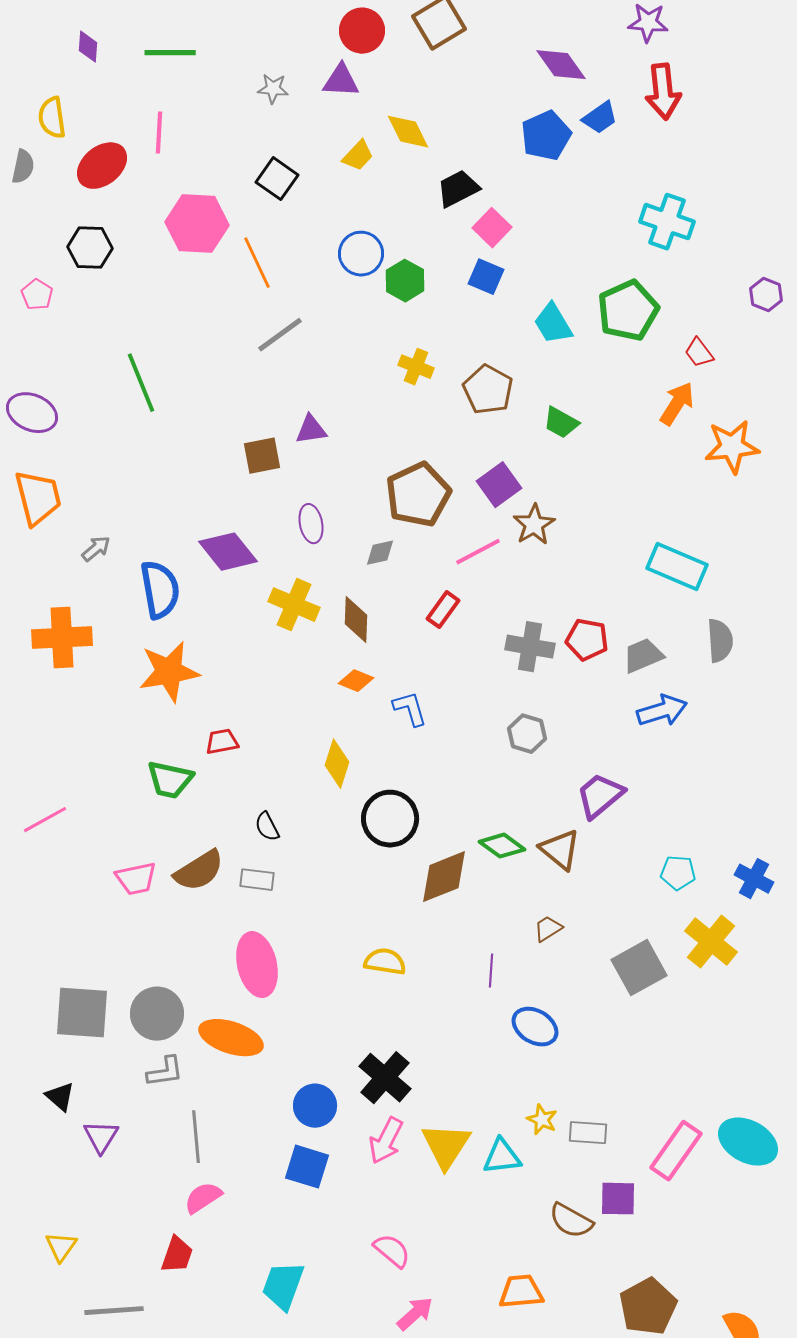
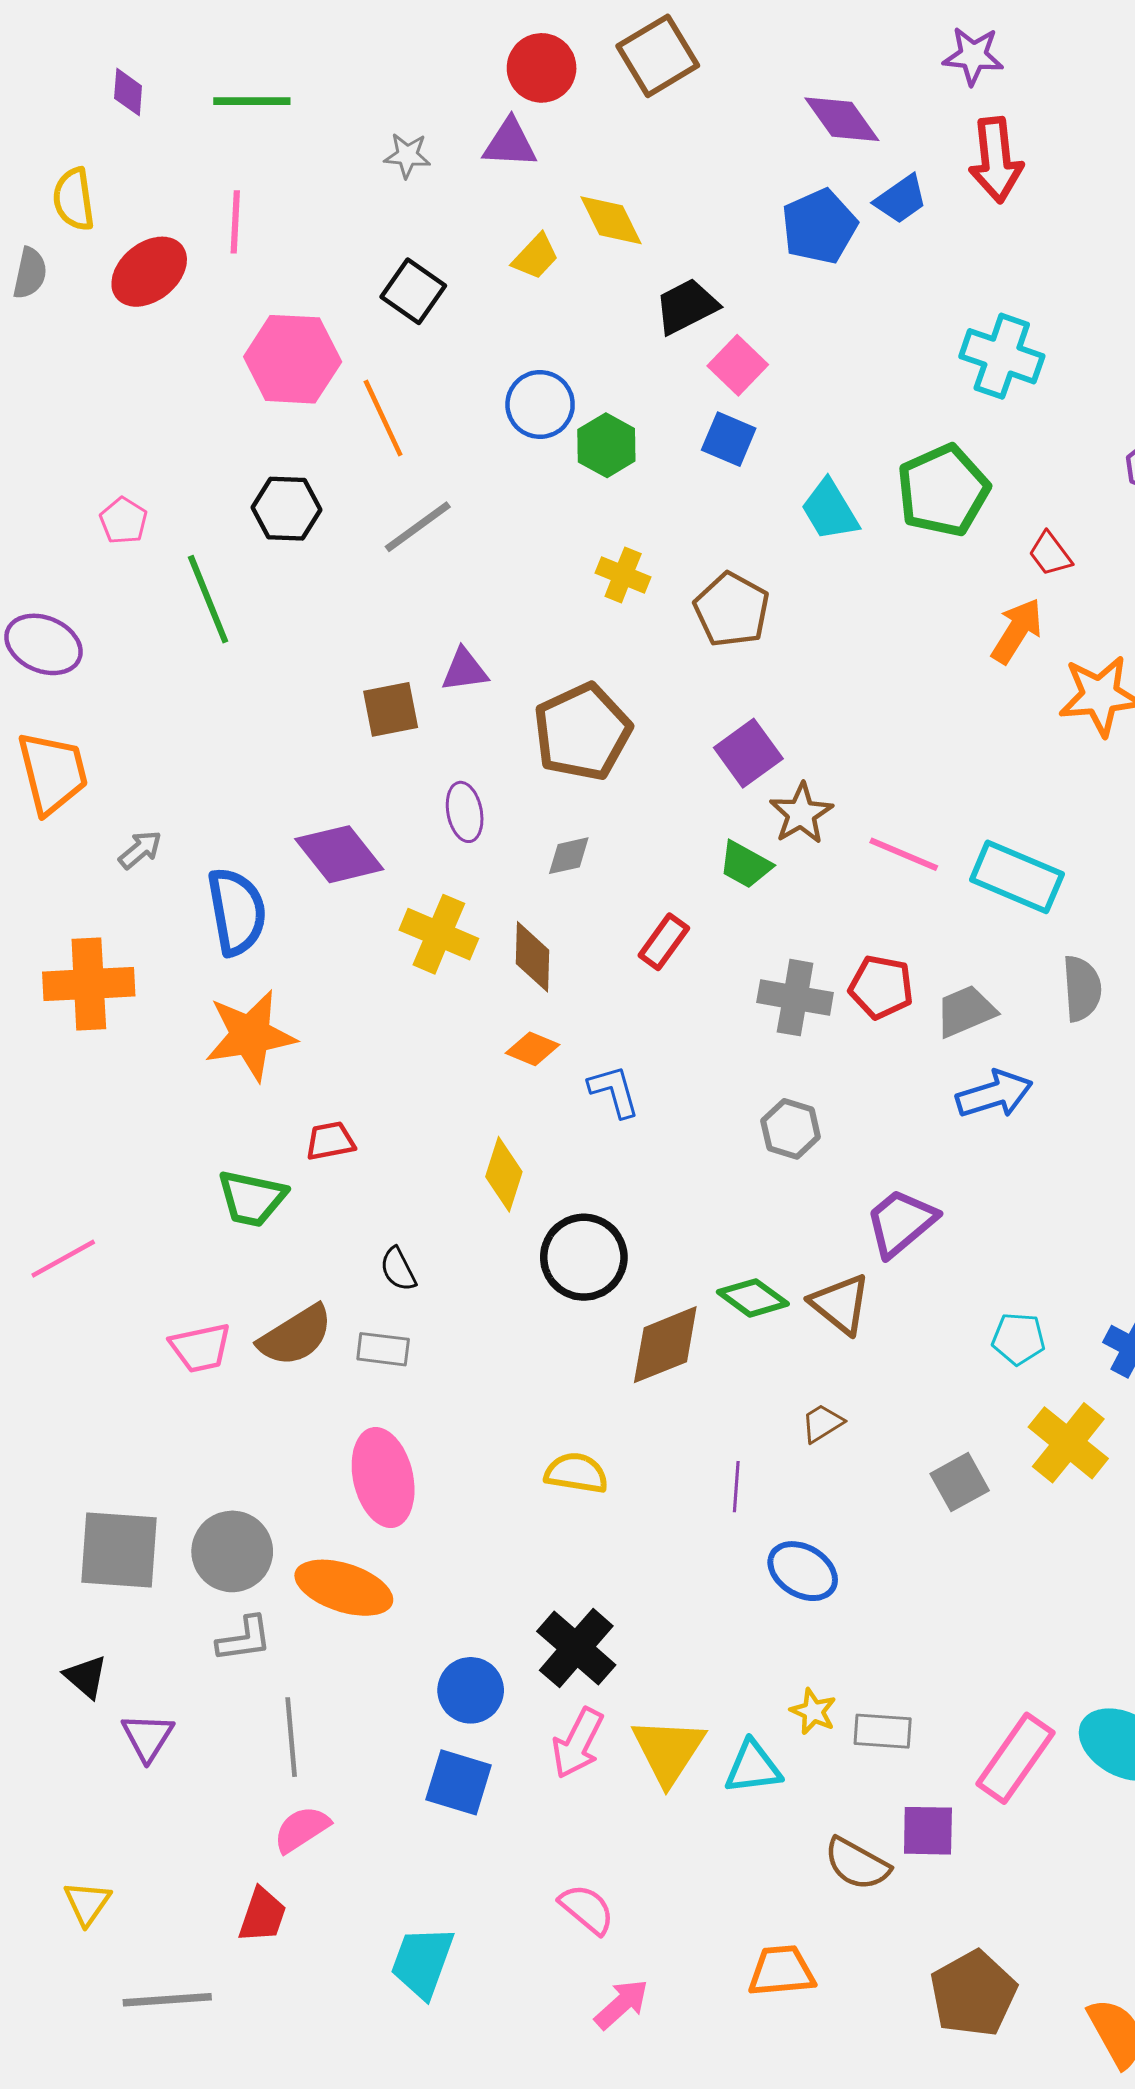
black hexagon: (90, 248) -> (287, 509), moved
pink pentagon: (37, 295) -> (124, 521), moved
green trapezoid: (561, 423) -> (745, 865), moved
brown pentagon: (418, 495) -> (582, 732), moved
pink line: (478, 552) -> (904, 854), moved, turned 51
gray square: (639, 968) -> (960, 1482), size x0.7

